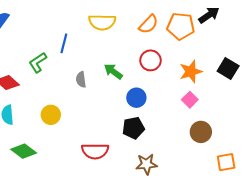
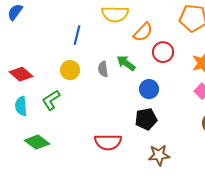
orange semicircle: (148, 24) -> (143, 32), moved
green L-shape: (38, 62) -> (51, 100), moved
gray semicircle: (81, 80) -> (103, 69), moved
yellow circle: (51, 115) -> (70, 70), moved

